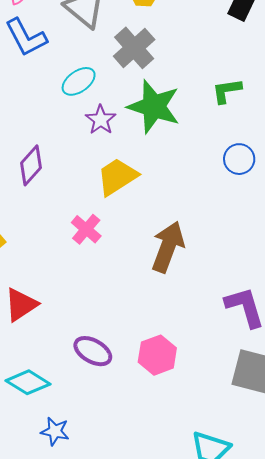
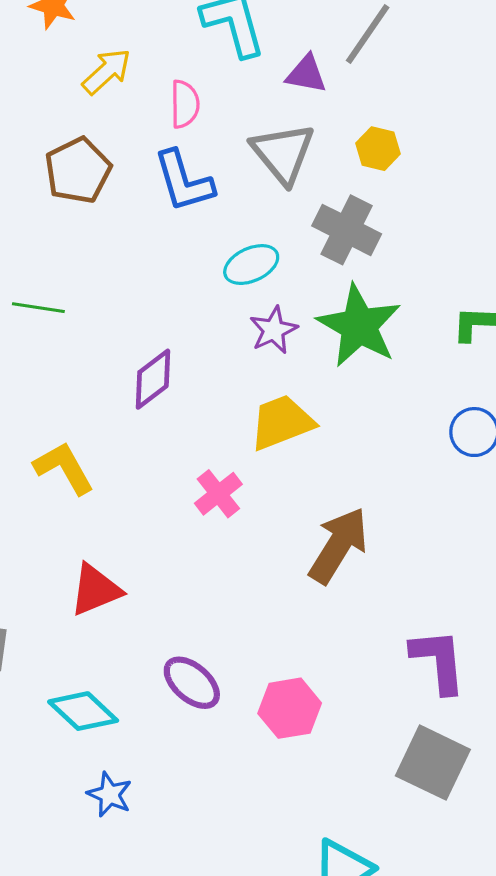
gray cross: (134, 48) -> (347, 230), turned -33

